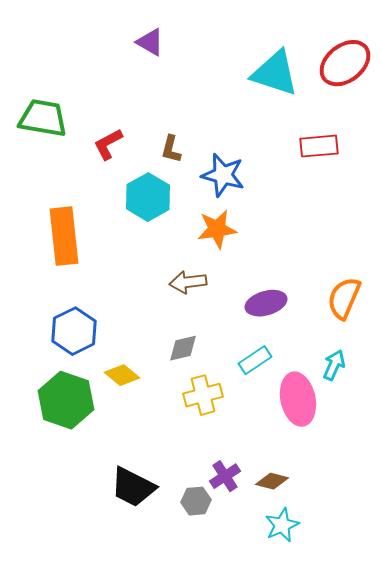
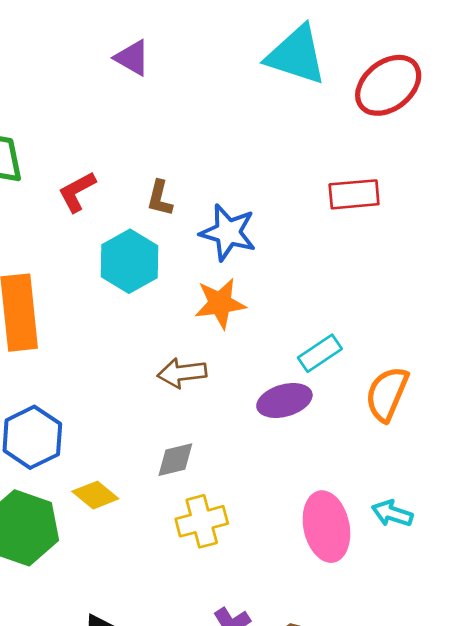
cyan triangle: (275, 73) -> (296, 55), moved
cyan rectangle: (255, 360) -> (320, 353), moved
cyan arrow: (334, 365) -> (392, 513), moved, turned -96

